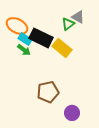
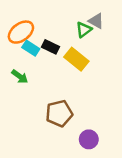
orange ellipse: (17, 26) -> (21, 32), turned -65
black rectangle: (41, 38) -> (51, 47), size x0.6
green arrow: (24, 50) -> (20, 76), moved

